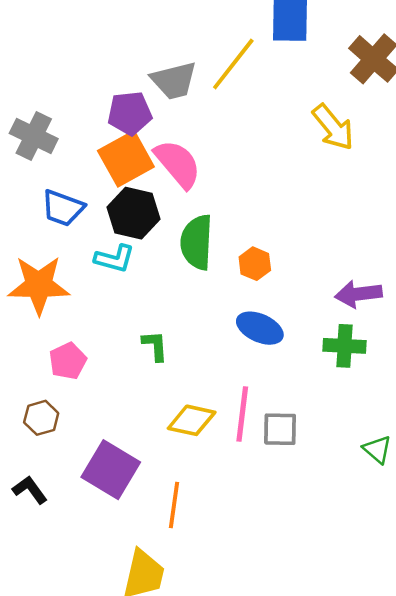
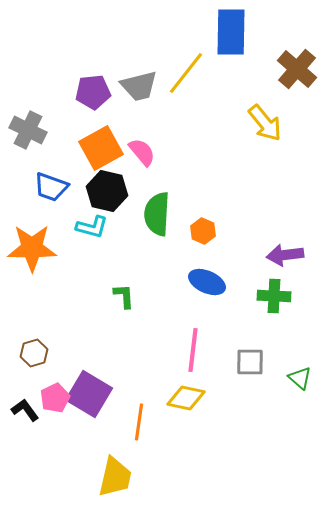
purple pentagon: (130, 113) -> (93, 92), moved
pink semicircle: (178, 164) -> (142, 152), size x0.7
pink pentagon: (68, 361) -> (55, 398), moved
yellow diamond: (192, 420) -> (186, 398), moved
gray square: (280, 429) -> (250, 362), moved

